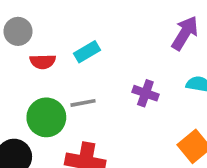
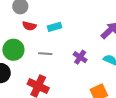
green circle: (46, 117) -> (13, 50), moved

